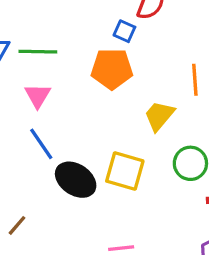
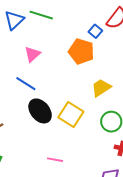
green line: (38, 52) -> (41, 15), moved
blue line: (41, 144) -> (26, 84), turned -40

